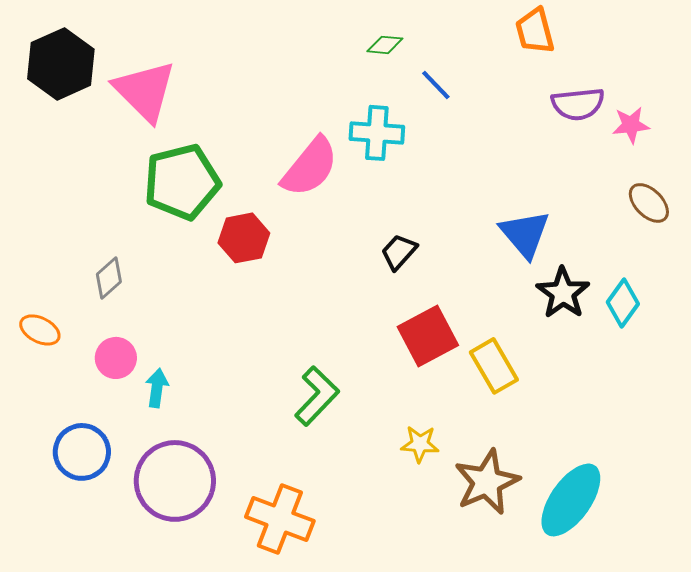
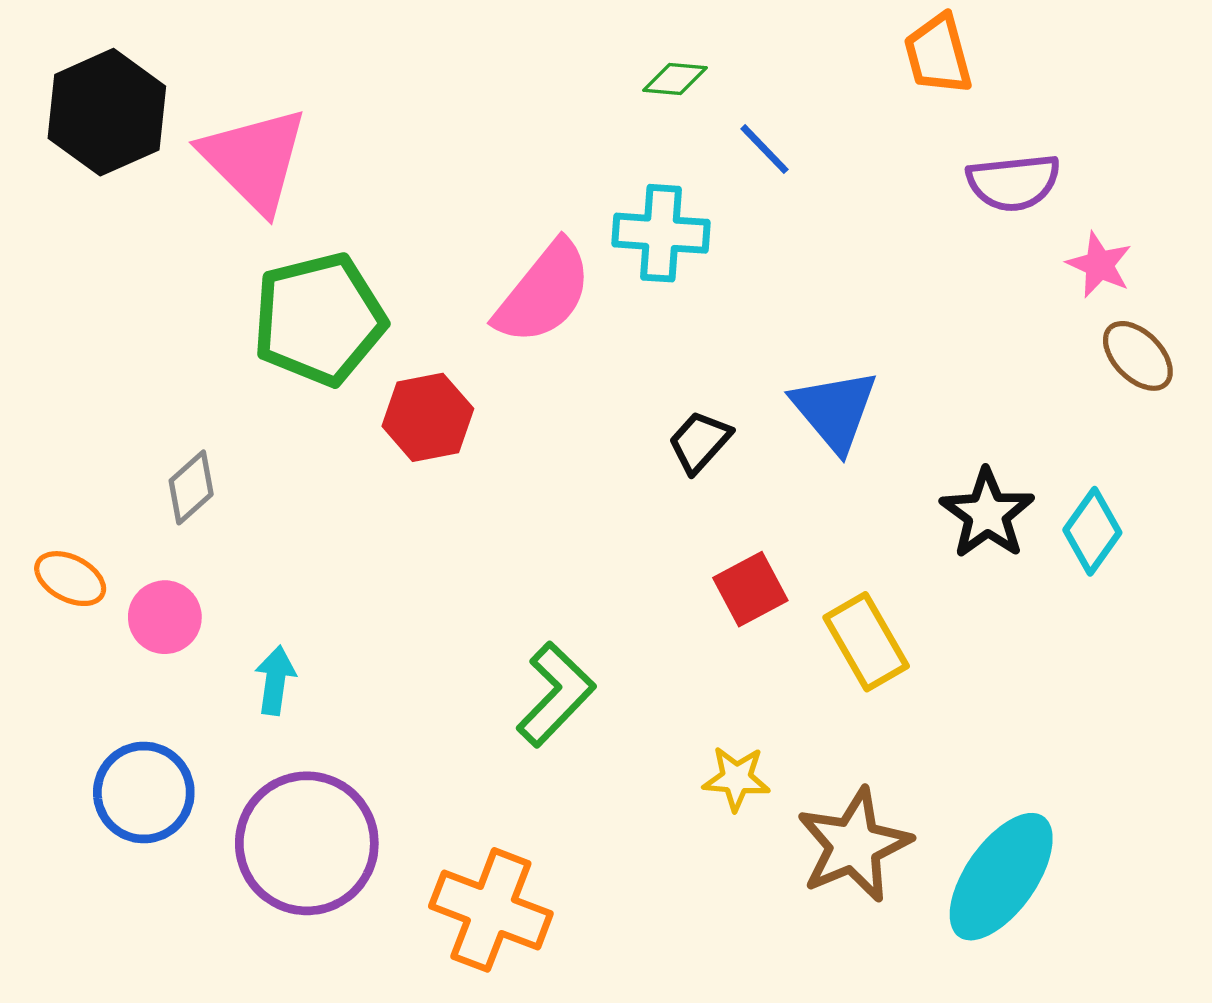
pink star: (631, 125) -> (1099, 265), moved, turned 30
blue triangle: (525, 234) -> (835, 410), moved
red square: (428, 336) -> (750, 589), size x0.7
pink circle: (116, 358) -> (165, 617), moved

